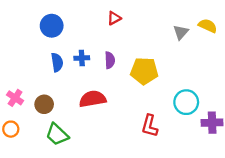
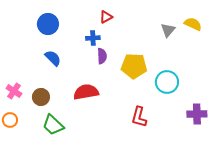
blue cross: (82, 58) -> (93, 38), moved
blue semicircle: (57, 62) -> (53, 58), turned -36
cyan circle: (186, 102) -> (167, 82), moved

